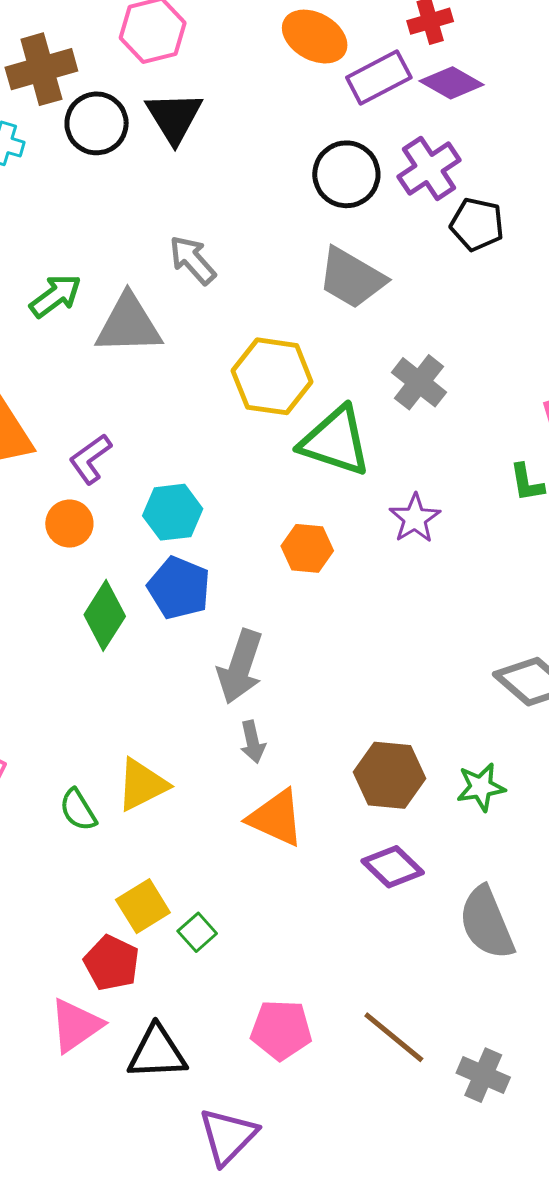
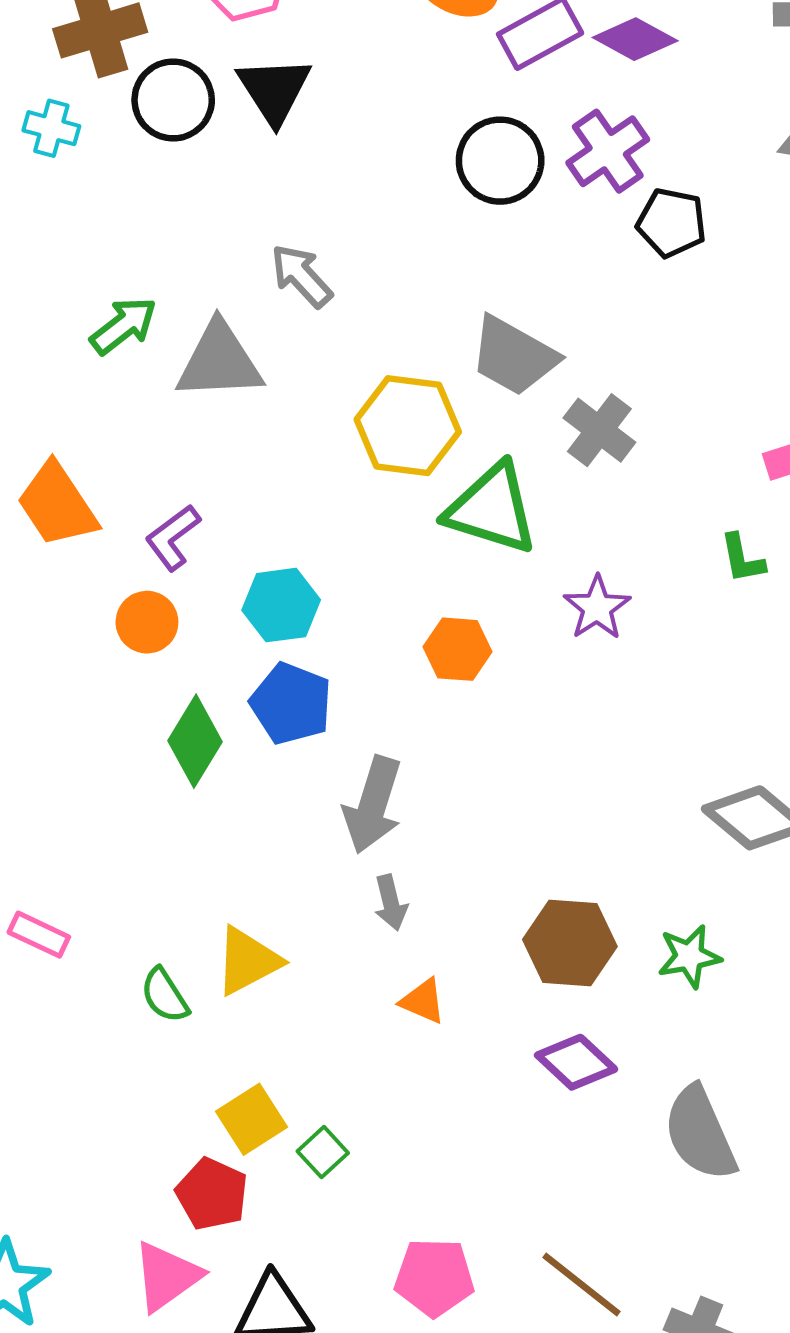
gray trapezoid: (352, 278) -> (514, 356), moved
orange triangle: (276, 818) -> (423, 1001), size x0.6

